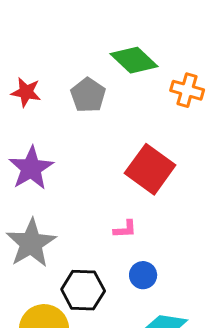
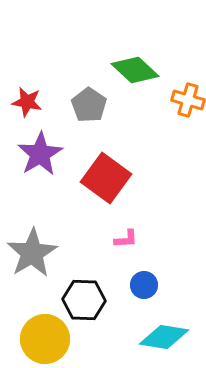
purple star: (31, 168) -> (40, 154), moved
red square: (150, 169) -> (106, 178), moved

